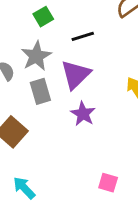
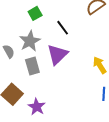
black line: (83, 36) -> (63, 28), turned 70
purple star: (83, 114) -> (37, 107), moved

